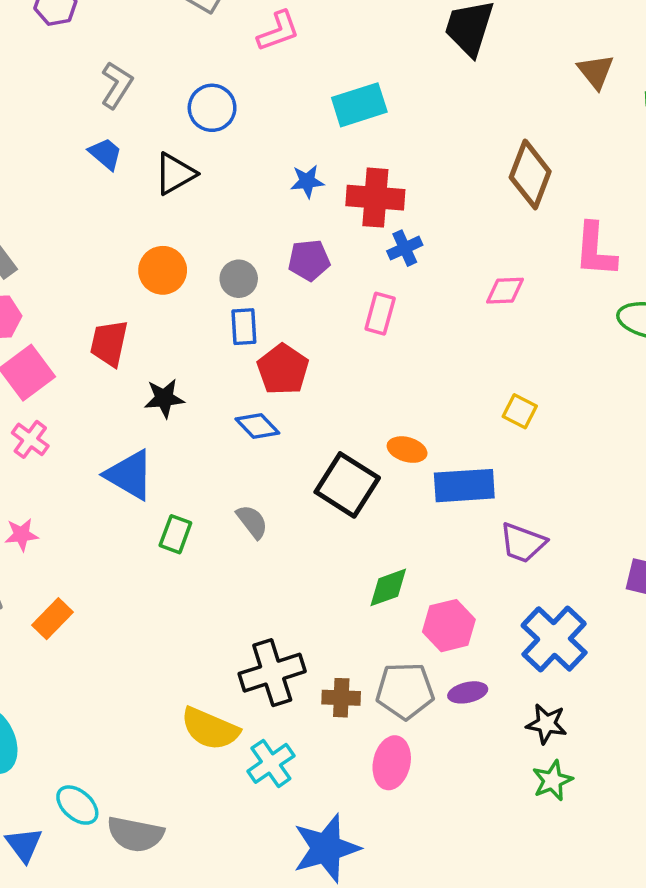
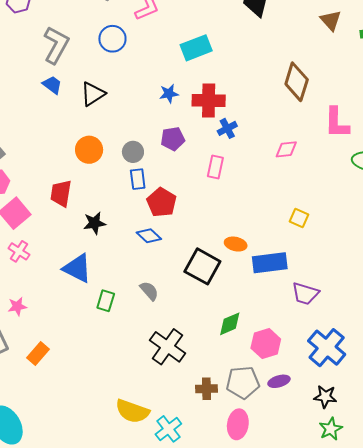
gray L-shape: (117, 85) -> (56, 45), size x1.4
blue circle: (212, 108) -> (112, 39), moved
black cross: (272, 673) -> (168, 347), moved, turned -33

